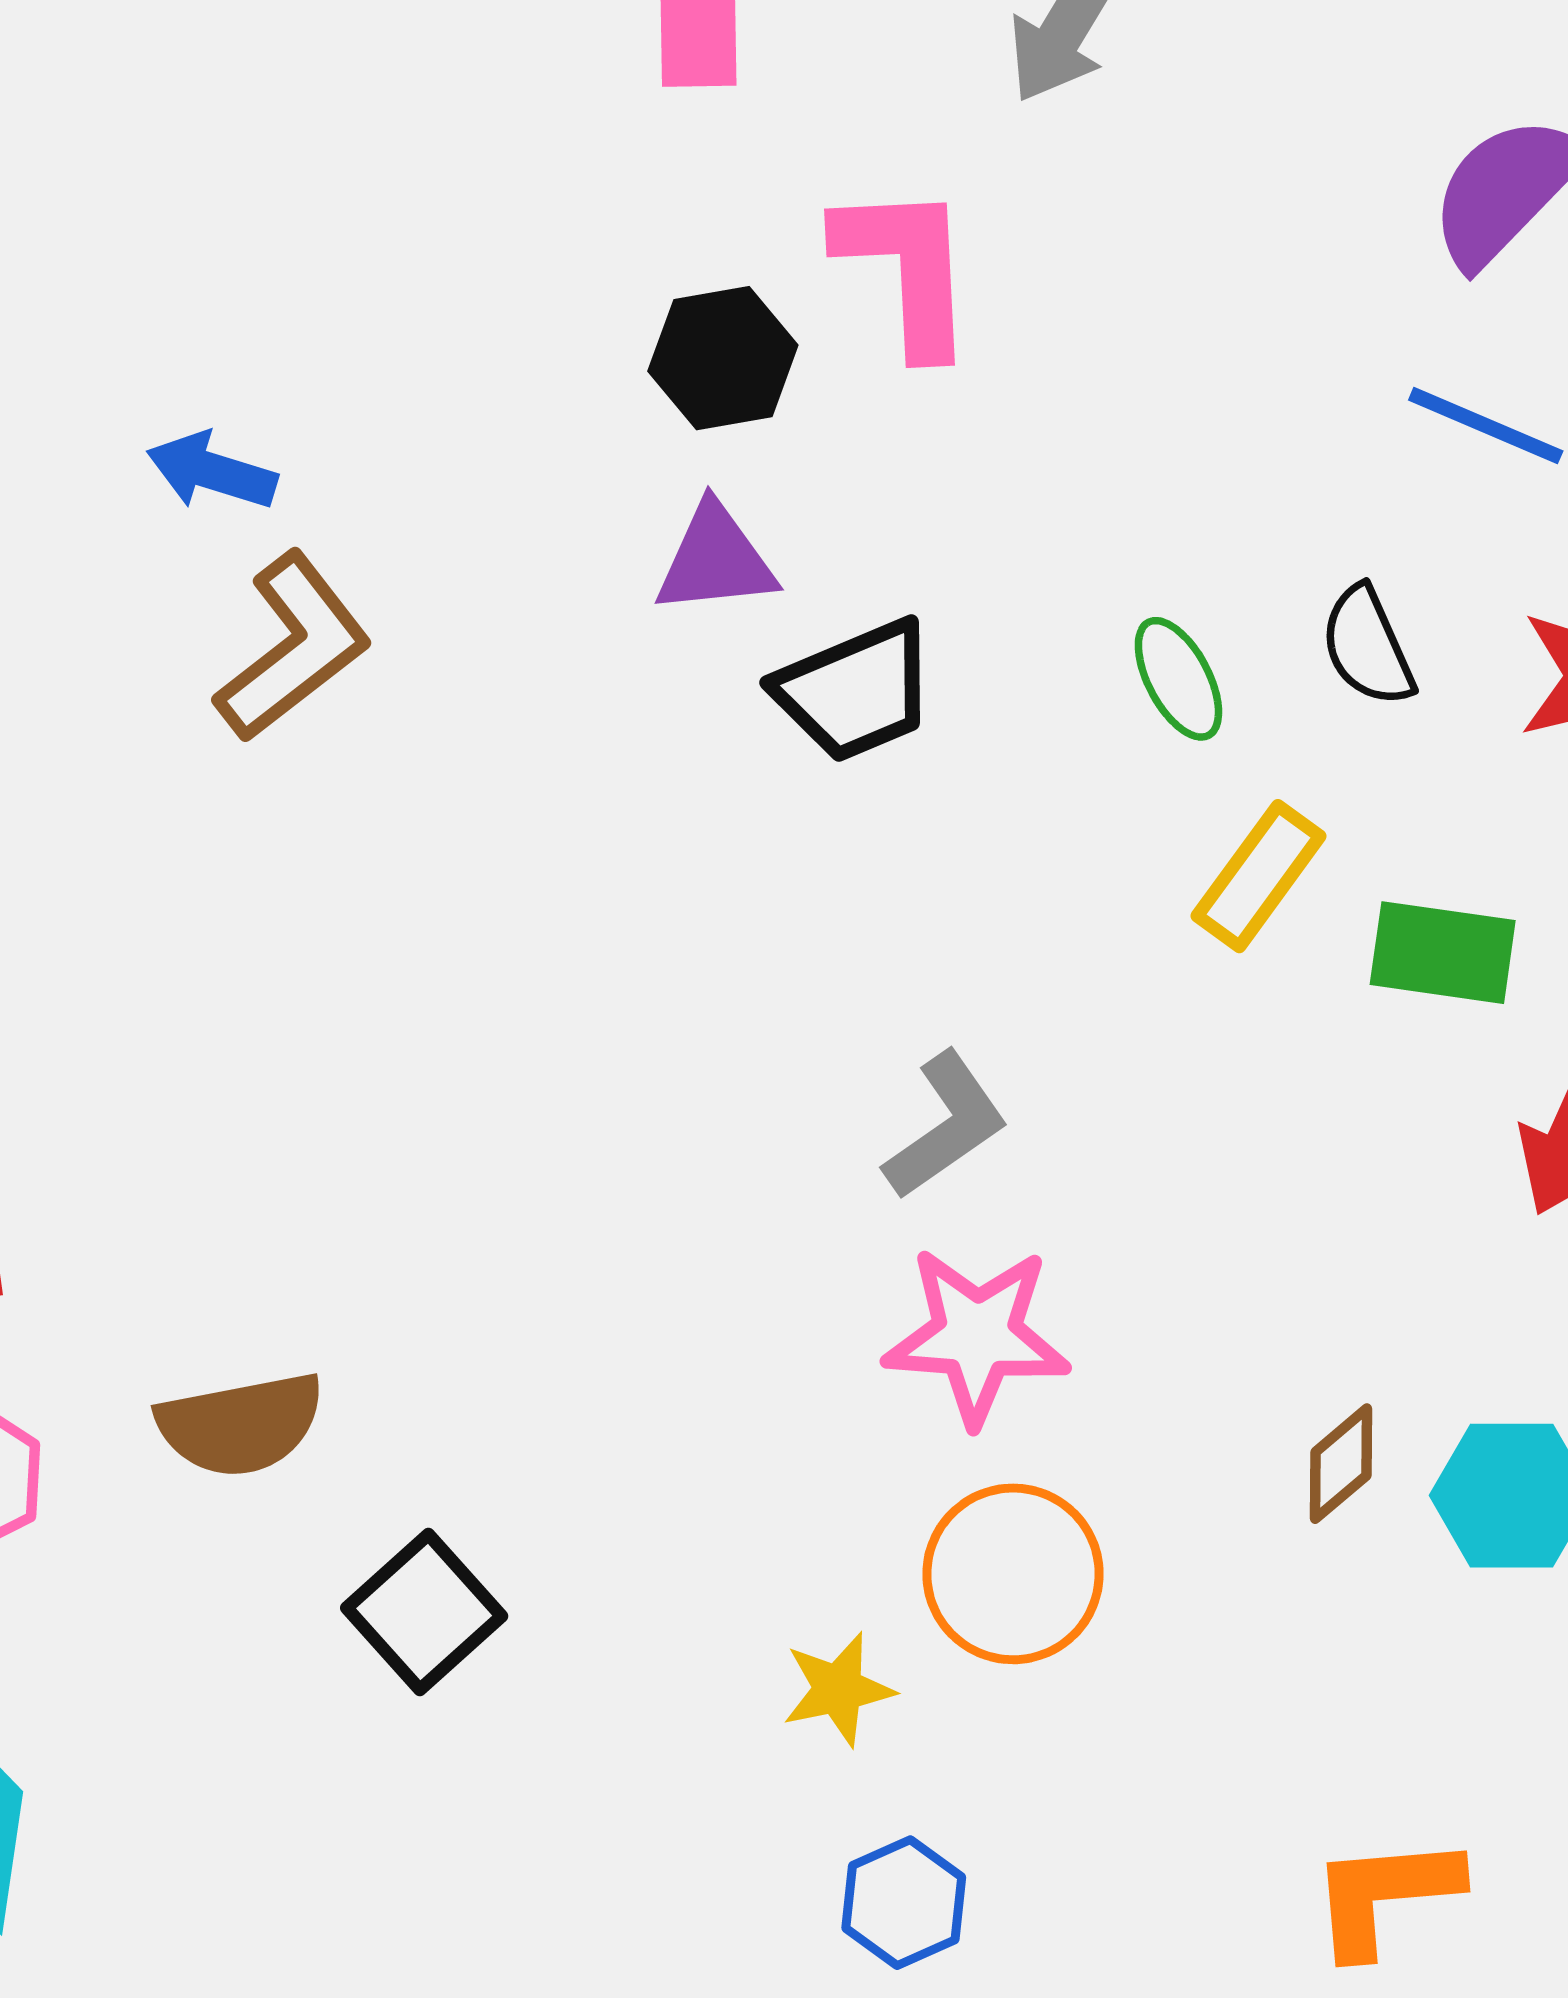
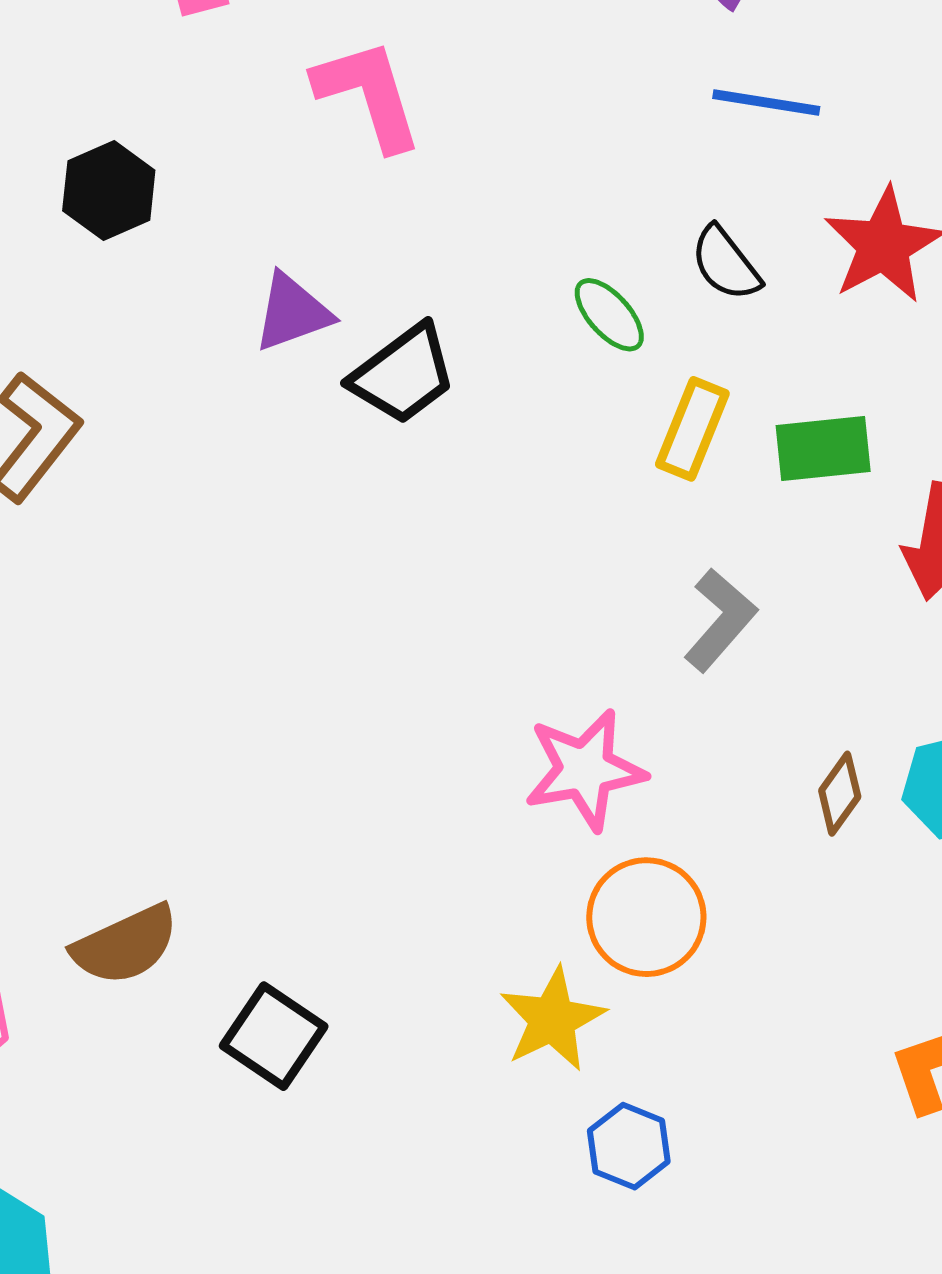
black hexagon: (723, 358) -> (109, 191), moved
gray L-shape: (946, 1126) -> (720, 620), moved
yellow star: (838, 1689) -> (552, 1019), size x1.4

